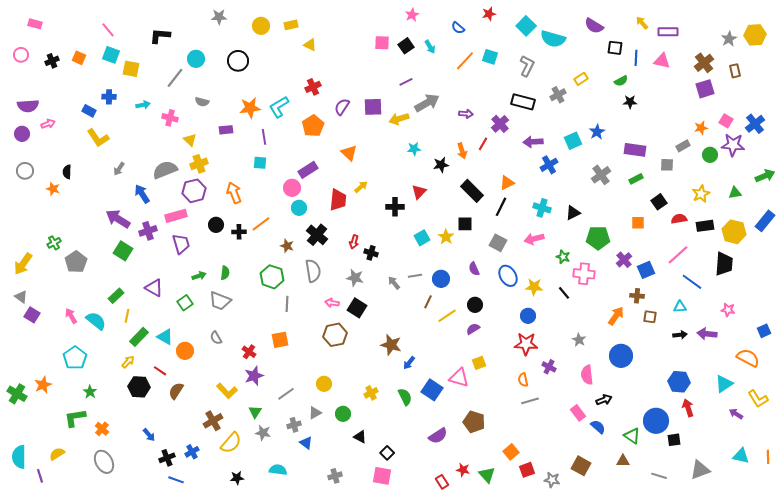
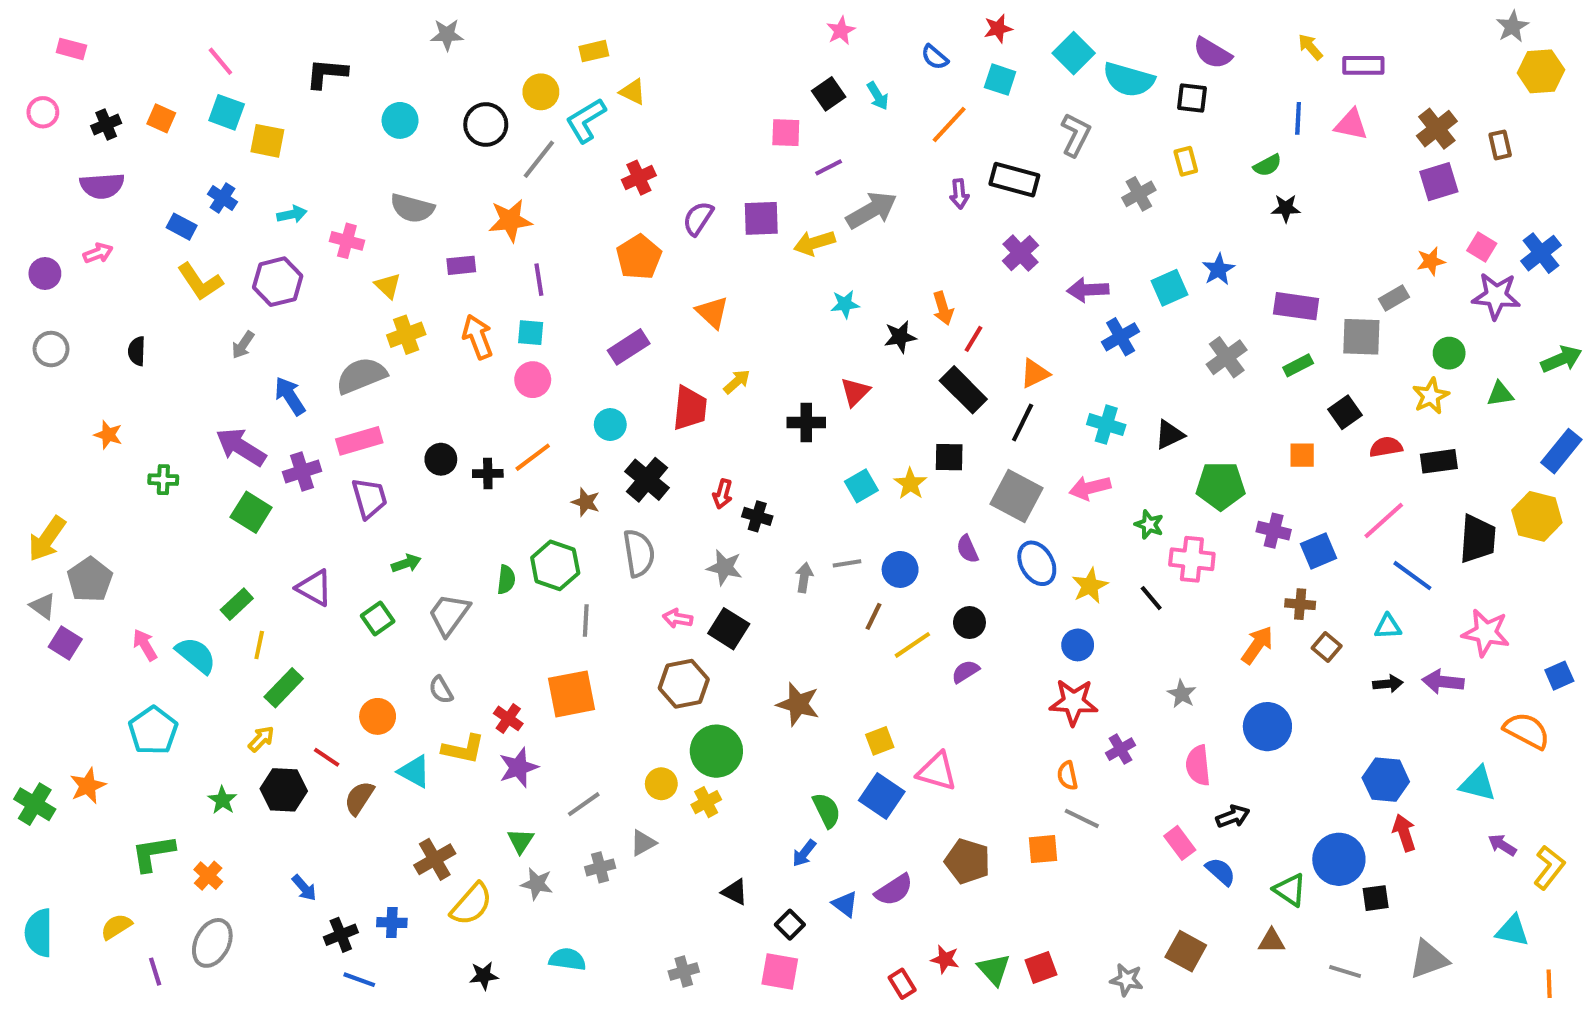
yellow circle: (261, 26) -> (541, 92), moved
gray star: (729, 39) -> (1512, 27), moved
pink square: (382, 43) -> (786, 133), moved
black square: (615, 48) -> (1192, 98), moved
cyan square: (490, 57) -> (1000, 80), moved
gray line: (175, 78) -> (539, 159), moved
yellow rectangle: (581, 79) -> (1186, 161), turned -72
blue cross: (109, 97) -> (222, 198), turned 32
gray semicircle: (202, 102) -> (412, 208), size x1.5
black rectangle: (523, 102) -> (1014, 180), moved
purple semicircle: (28, 106) -> (102, 186), moved
cyan L-shape: (279, 107) -> (586, 120), moved
purple arrow: (466, 114) -> (959, 194), moved, turned 80
red line: (483, 144) -> (974, 339), moved
green circle: (710, 155) -> (1449, 353), moved
gray square: (667, 165) -> (1361, 337), size x1.5
gray semicircle: (165, 170) -> (361, 376), moved
pink circle: (292, 188) -> (533, 380), moved
orange star: (53, 189) -> (108, 435), moved
purple hexagon: (194, 191) -> (278, 282), moved
orange arrow: (234, 193) -> (478, 337), moved
yellow hexagon: (734, 232) -> (1537, 516), moved
green cross: (54, 243) -> (163, 480), moved, turned 32
gray square: (498, 243) -> (1016, 496), size x1.4
purple cross: (624, 260) -> (1274, 531), turned -35
gray pentagon: (76, 262) -> (90, 580), moved
green semicircle: (225, 273) -> (506, 580), moved
gray arrow: (394, 283) -> (804, 578), turned 48
yellow star: (534, 287) -> (1090, 586), turned -30
gray trapezoid: (220, 301) -> (449, 614), turned 105
pink star: (728, 310) -> (1486, 633), size x1.6
brown square: (650, 317) -> (1327, 647), turned 32
cyan triangle: (165, 337) -> (414, 772), moved
orange square: (280, 340) -> (571, 694), size x1.4
blue arrow: (409, 363) -> (804, 853), moved
yellow square: (479, 363) -> (880, 741), moved
purple cross: (549, 367) -> (1121, 749), turned 32
cyan triangle: (724, 384) -> (1478, 784), turned 48
yellow L-shape: (227, 391) -> (463, 749), moved, turned -35
green star: (90, 392) -> (222, 800), moved
yellow cross: (371, 393) -> (706, 802), moved
yellow L-shape: (758, 399) -> (1549, 867), moved, turned -110
gray line: (530, 401) -> (1082, 818), turned 42
green circle: (343, 414) -> (716, 751), moved, size x1.6
blue triangle: (306, 443) -> (845, 904), moved
blue cross: (192, 452) -> (392, 923), turned 32
orange square: (511, 452) -> (1043, 849), moved, turned 35
orange line: (768, 457) -> (1549, 984), moved
gray ellipse: (104, 462) -> (212, 943), turned 55
red square: (527, 470) -> (1041, 967), moved
purple line: (40, 476) -> (155, 972), moved

